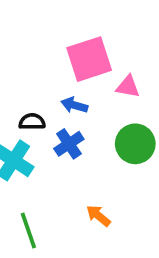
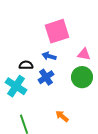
pink triangle: (128, 87) -> (84, 54), moved

